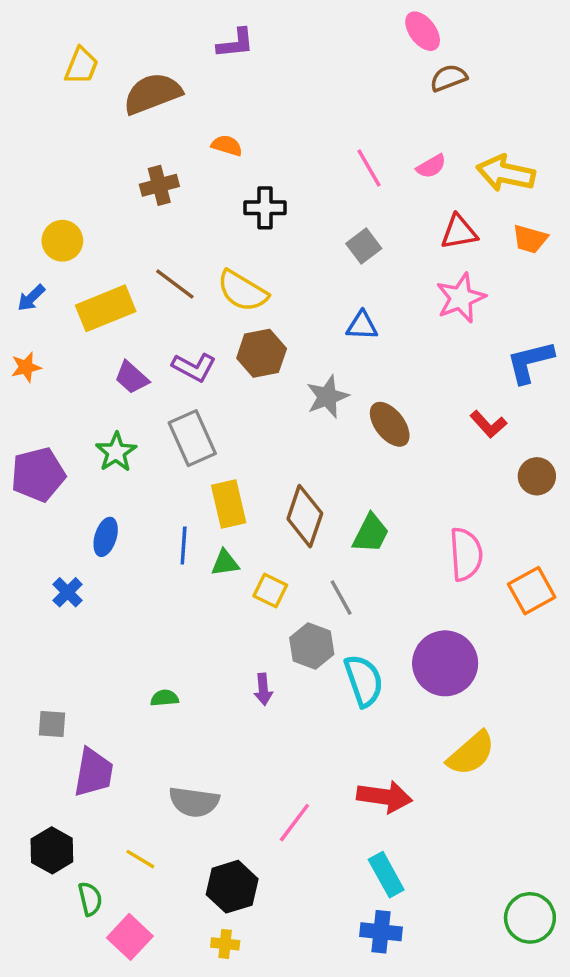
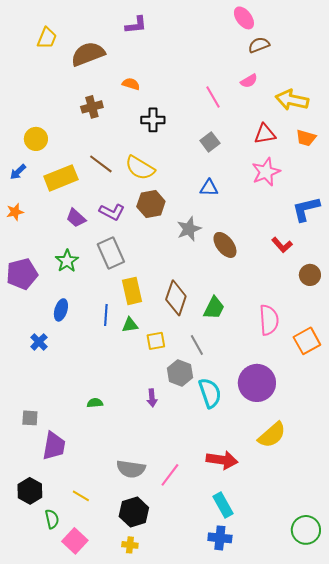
pink semicircle: (431, 166) -> (249, 81), moved
yellow square: (270, 591) -> (156, 341), turned -36
gray semicircle: (194, 802) -> (131, 469), moved

